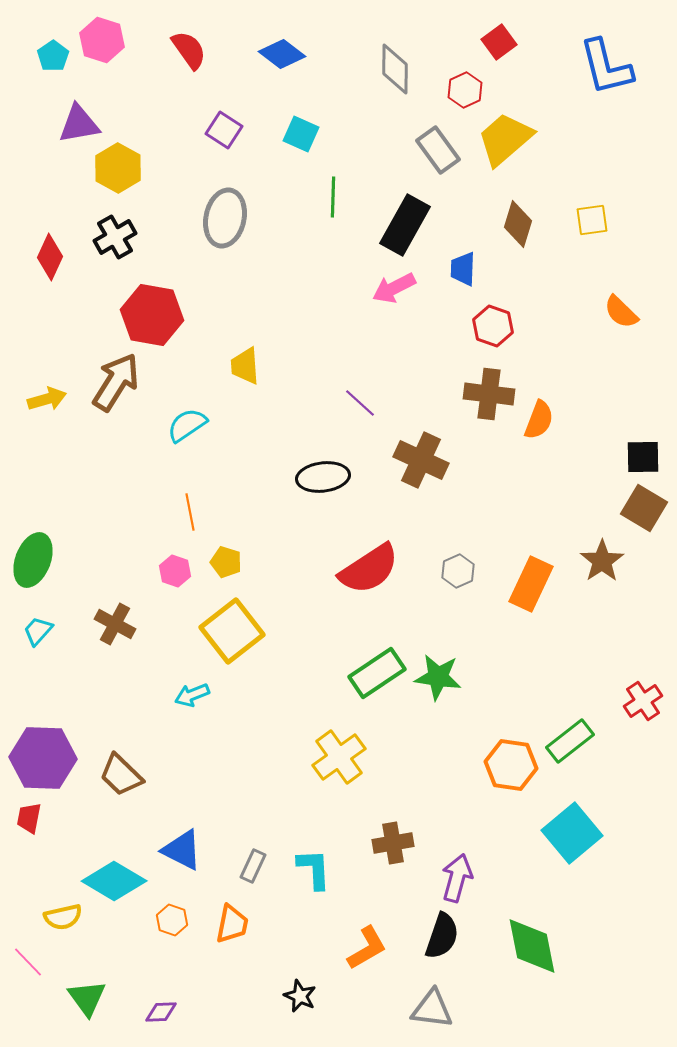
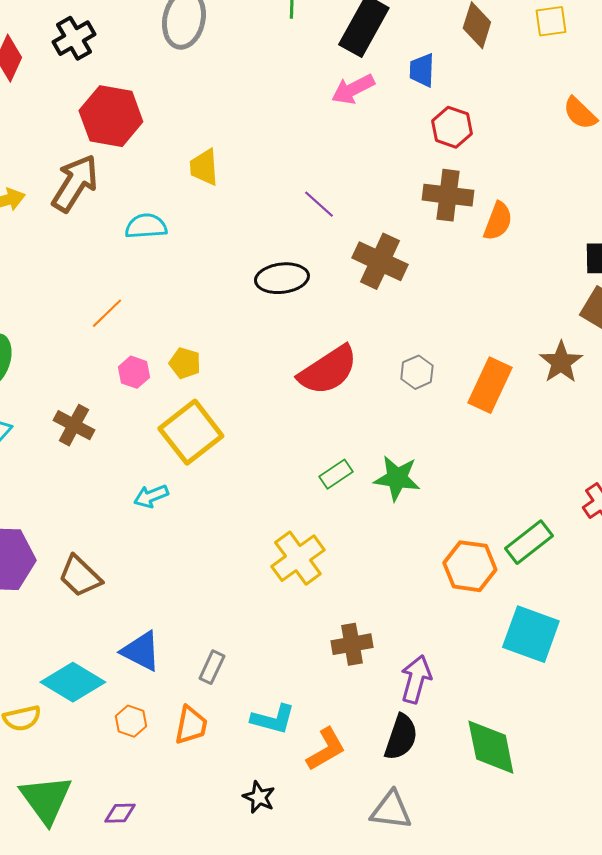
cyan semicircle: (187, 425) -> (146, 226), turned 30
orange line: (190, 512) -> (107, 313), moved, turned 57
green rectangle: (377, 673) -> (336, 474), size x0.6
cyan square: (572, 833) -> (531, 634), turned -30
cyan L-shape: (314, 869) -> (273, 719), moved, turned 108
green triangle: (87, 998) -> (46, 799), size x1.4

